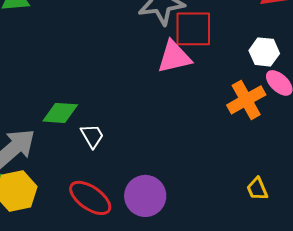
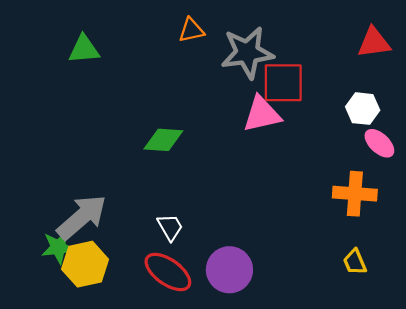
orange cross: (246, 100) -> (355, 194), moved, turned 33
green diamond: (60, 113) -> (163, 140), moved
white trapezoid: (92, 136) -> (170, 227), moved

